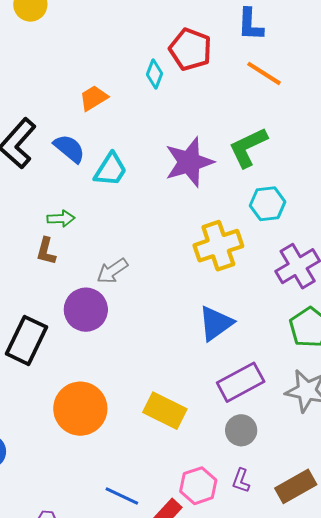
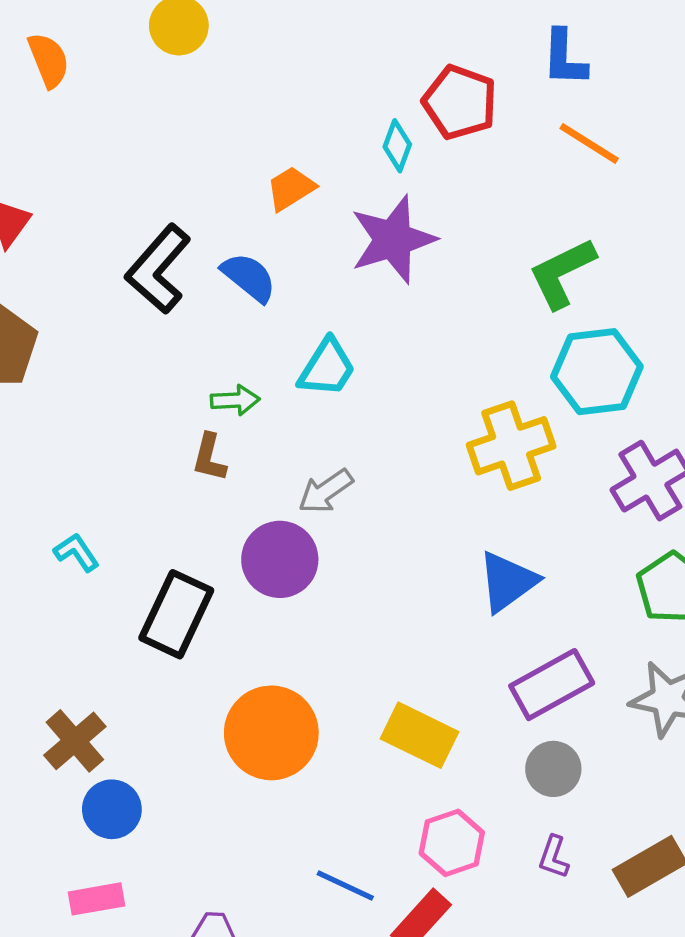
purple star: (189, 162) -> (393, 239), moved
cyan trapezoid: (111, 170) -> (327, 368), moved
cyan hexagon: (268, 204) -> (597, 372), size x1.4
pink hexagon: (198, 486) -> (452, 843), moved

